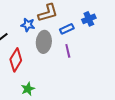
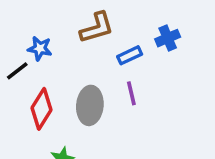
blue star: (28, 25) -> (40, 48), moved
gray ellipse: (44, 42) -> (90, 105), moved

